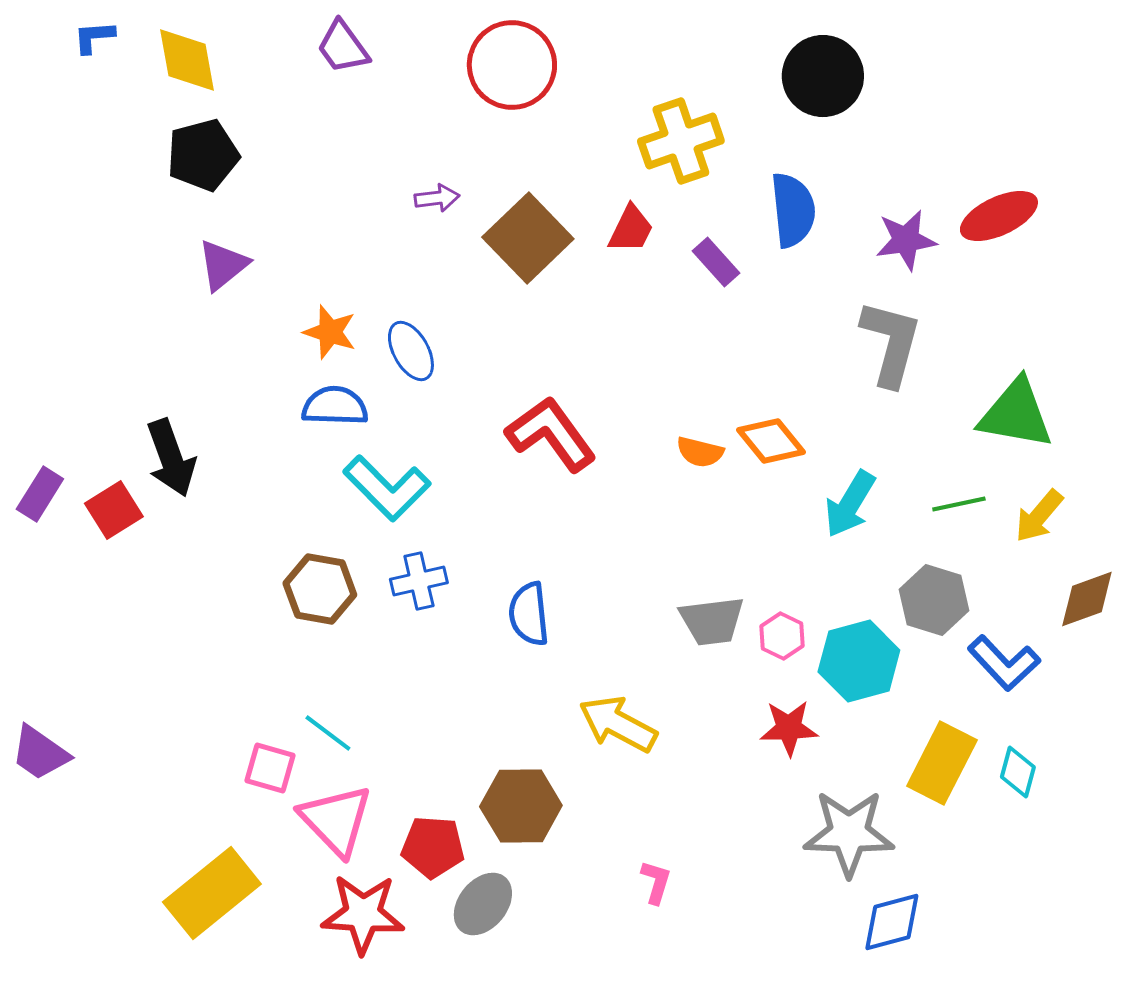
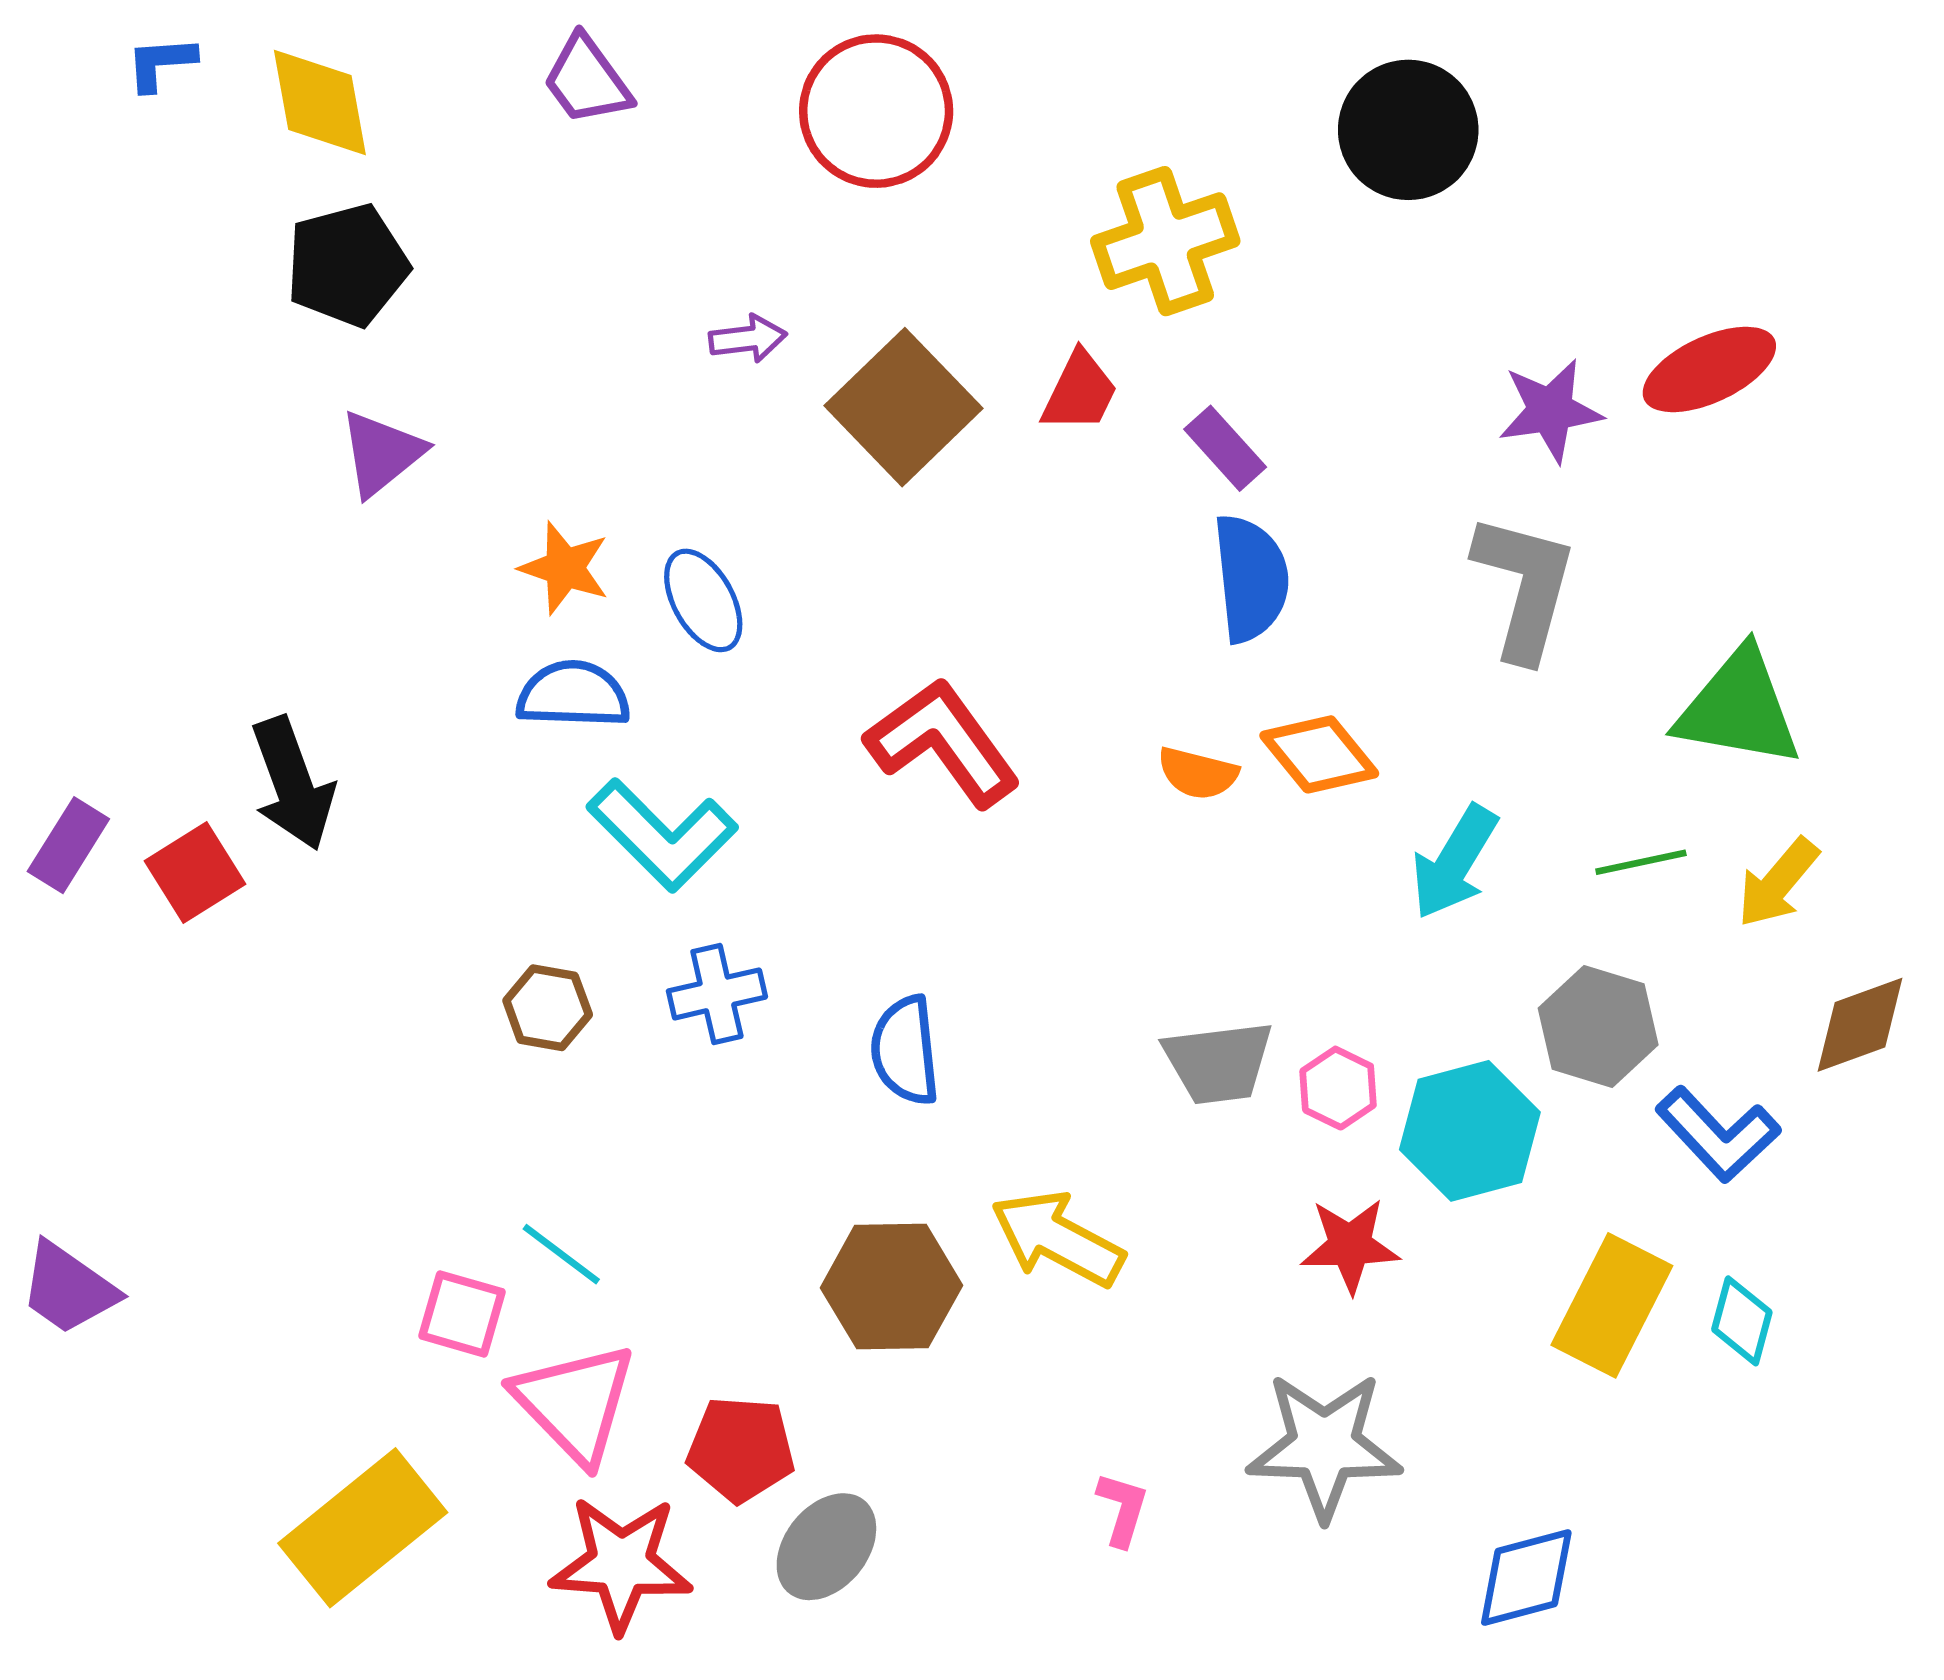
blue semicircle: (793, 210) -> (1251, 578), moved
brown hexagon: (320, 589) -> (548, 1008), size x0.7
brown hexagon: (521, 806) -> (891, 1287), moved
gray star: (849, 833) -> (1324, 1446), moved

